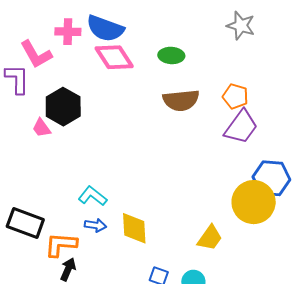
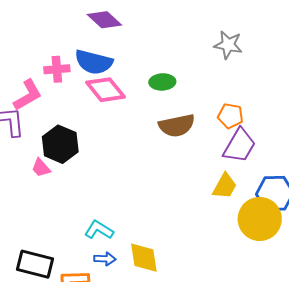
pink L-shape: (36, 54) -> (28, 95), turned -84
yellow trapezoid: (210, 238) -> (225, 186), moved

